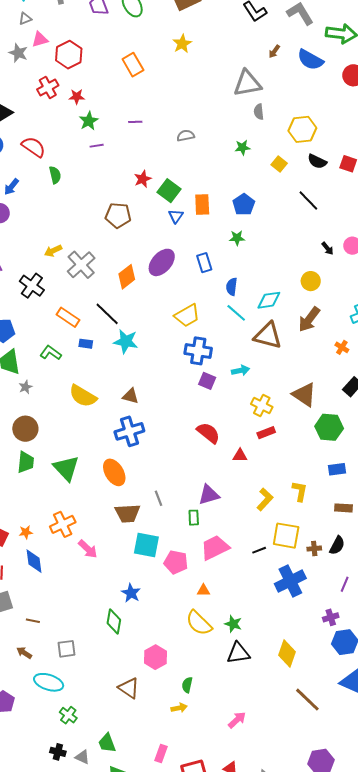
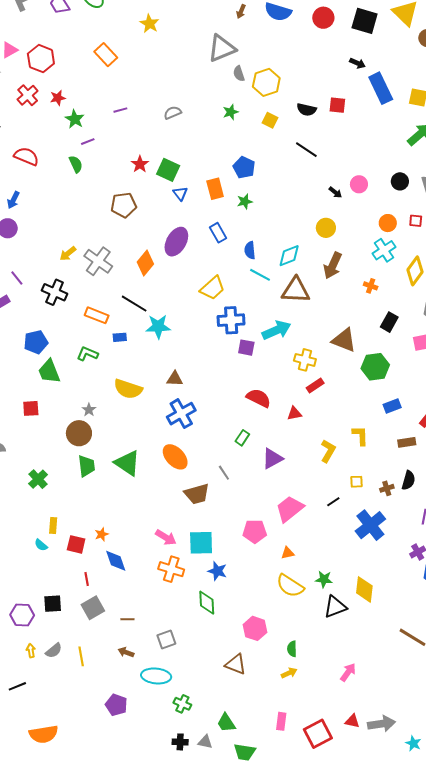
yellow hexagon: (302, 129) -> (266, 82), moved
green semicircle: (55, 175) -> (76, 164), moved
orange rectangle: (202, 204) -> (215, 189), moved
cyan arrow: (240, 370) -> (277, 330), size x1.6
gray star: (25, 387) -> (89, 410), moved
green rectangle: (194, 518) -> (242, 438), moved, turned 49
orange cross: (63, 524) -> (171, 569), moved, turned -35
yellow square: (286, 536) -> (356, 482), size x0.5
cyan square: (146, 545) -> (201, 543), moved
yellow diamond: (287, 653) -> (364, 589), moved

